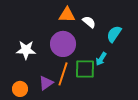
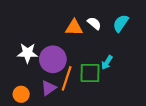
orange triangle: (67, 15) -> (74, 28), moved
cyan semicircle: (114, 34) -> (121, 23), moved
purple circle: (63, 44) -> (53, 59), moved

